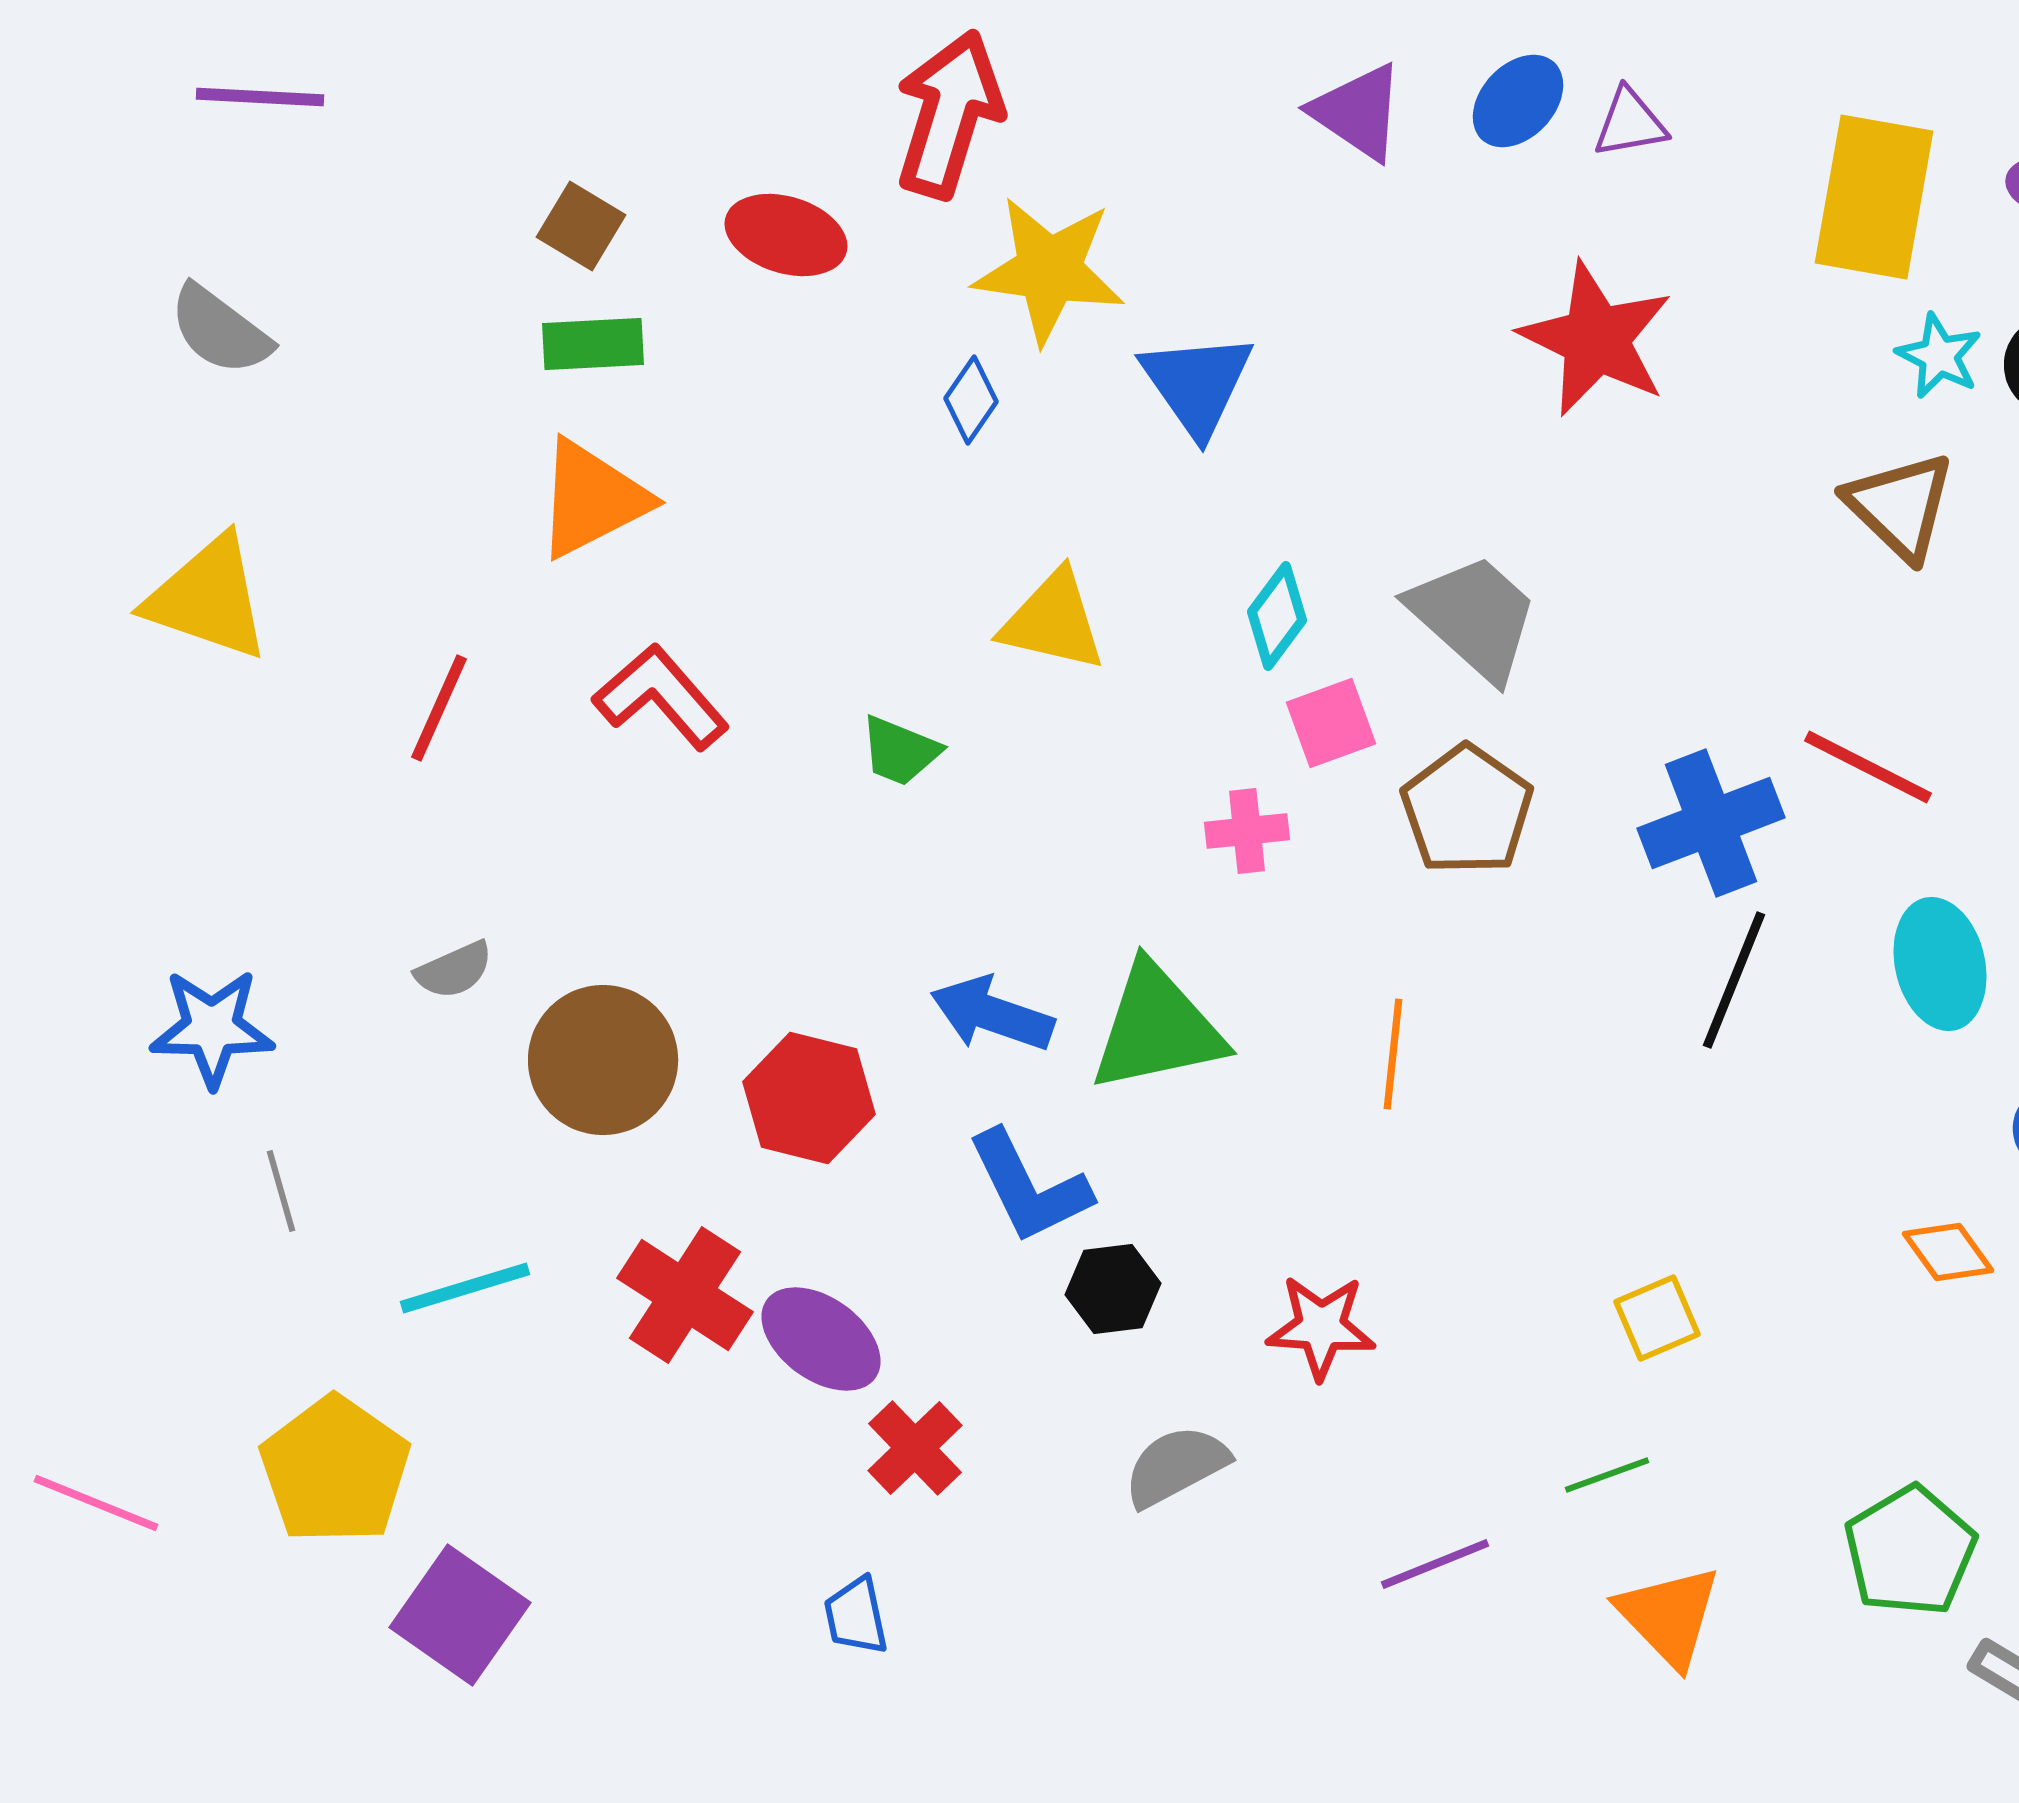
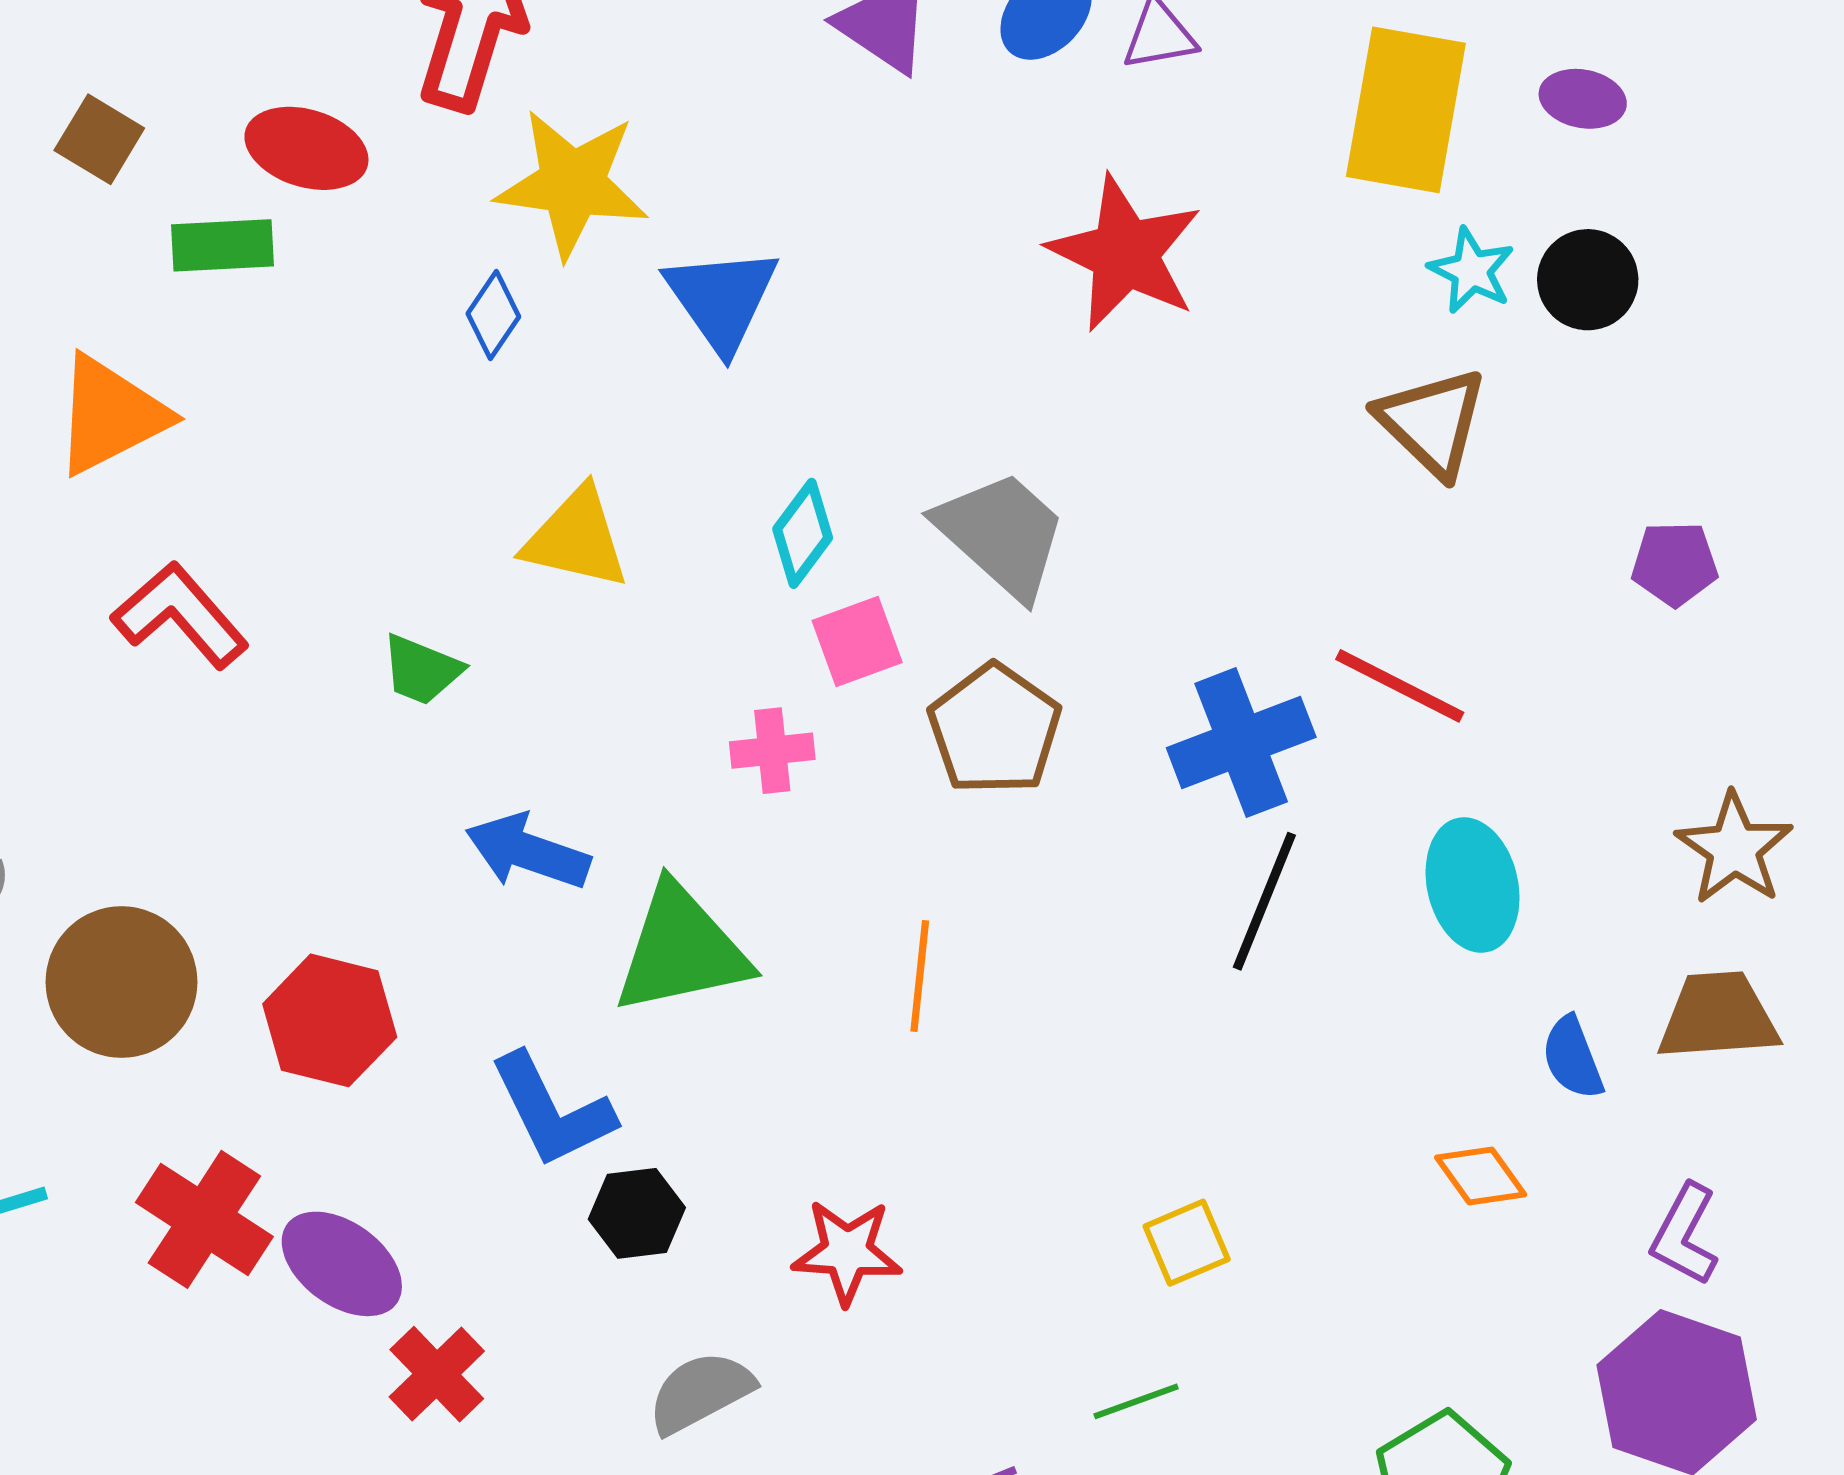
green rectangle: (593, 344) -> (223, 245), moved
blue arrow: (992, 1014) -> (528, 852), moved

